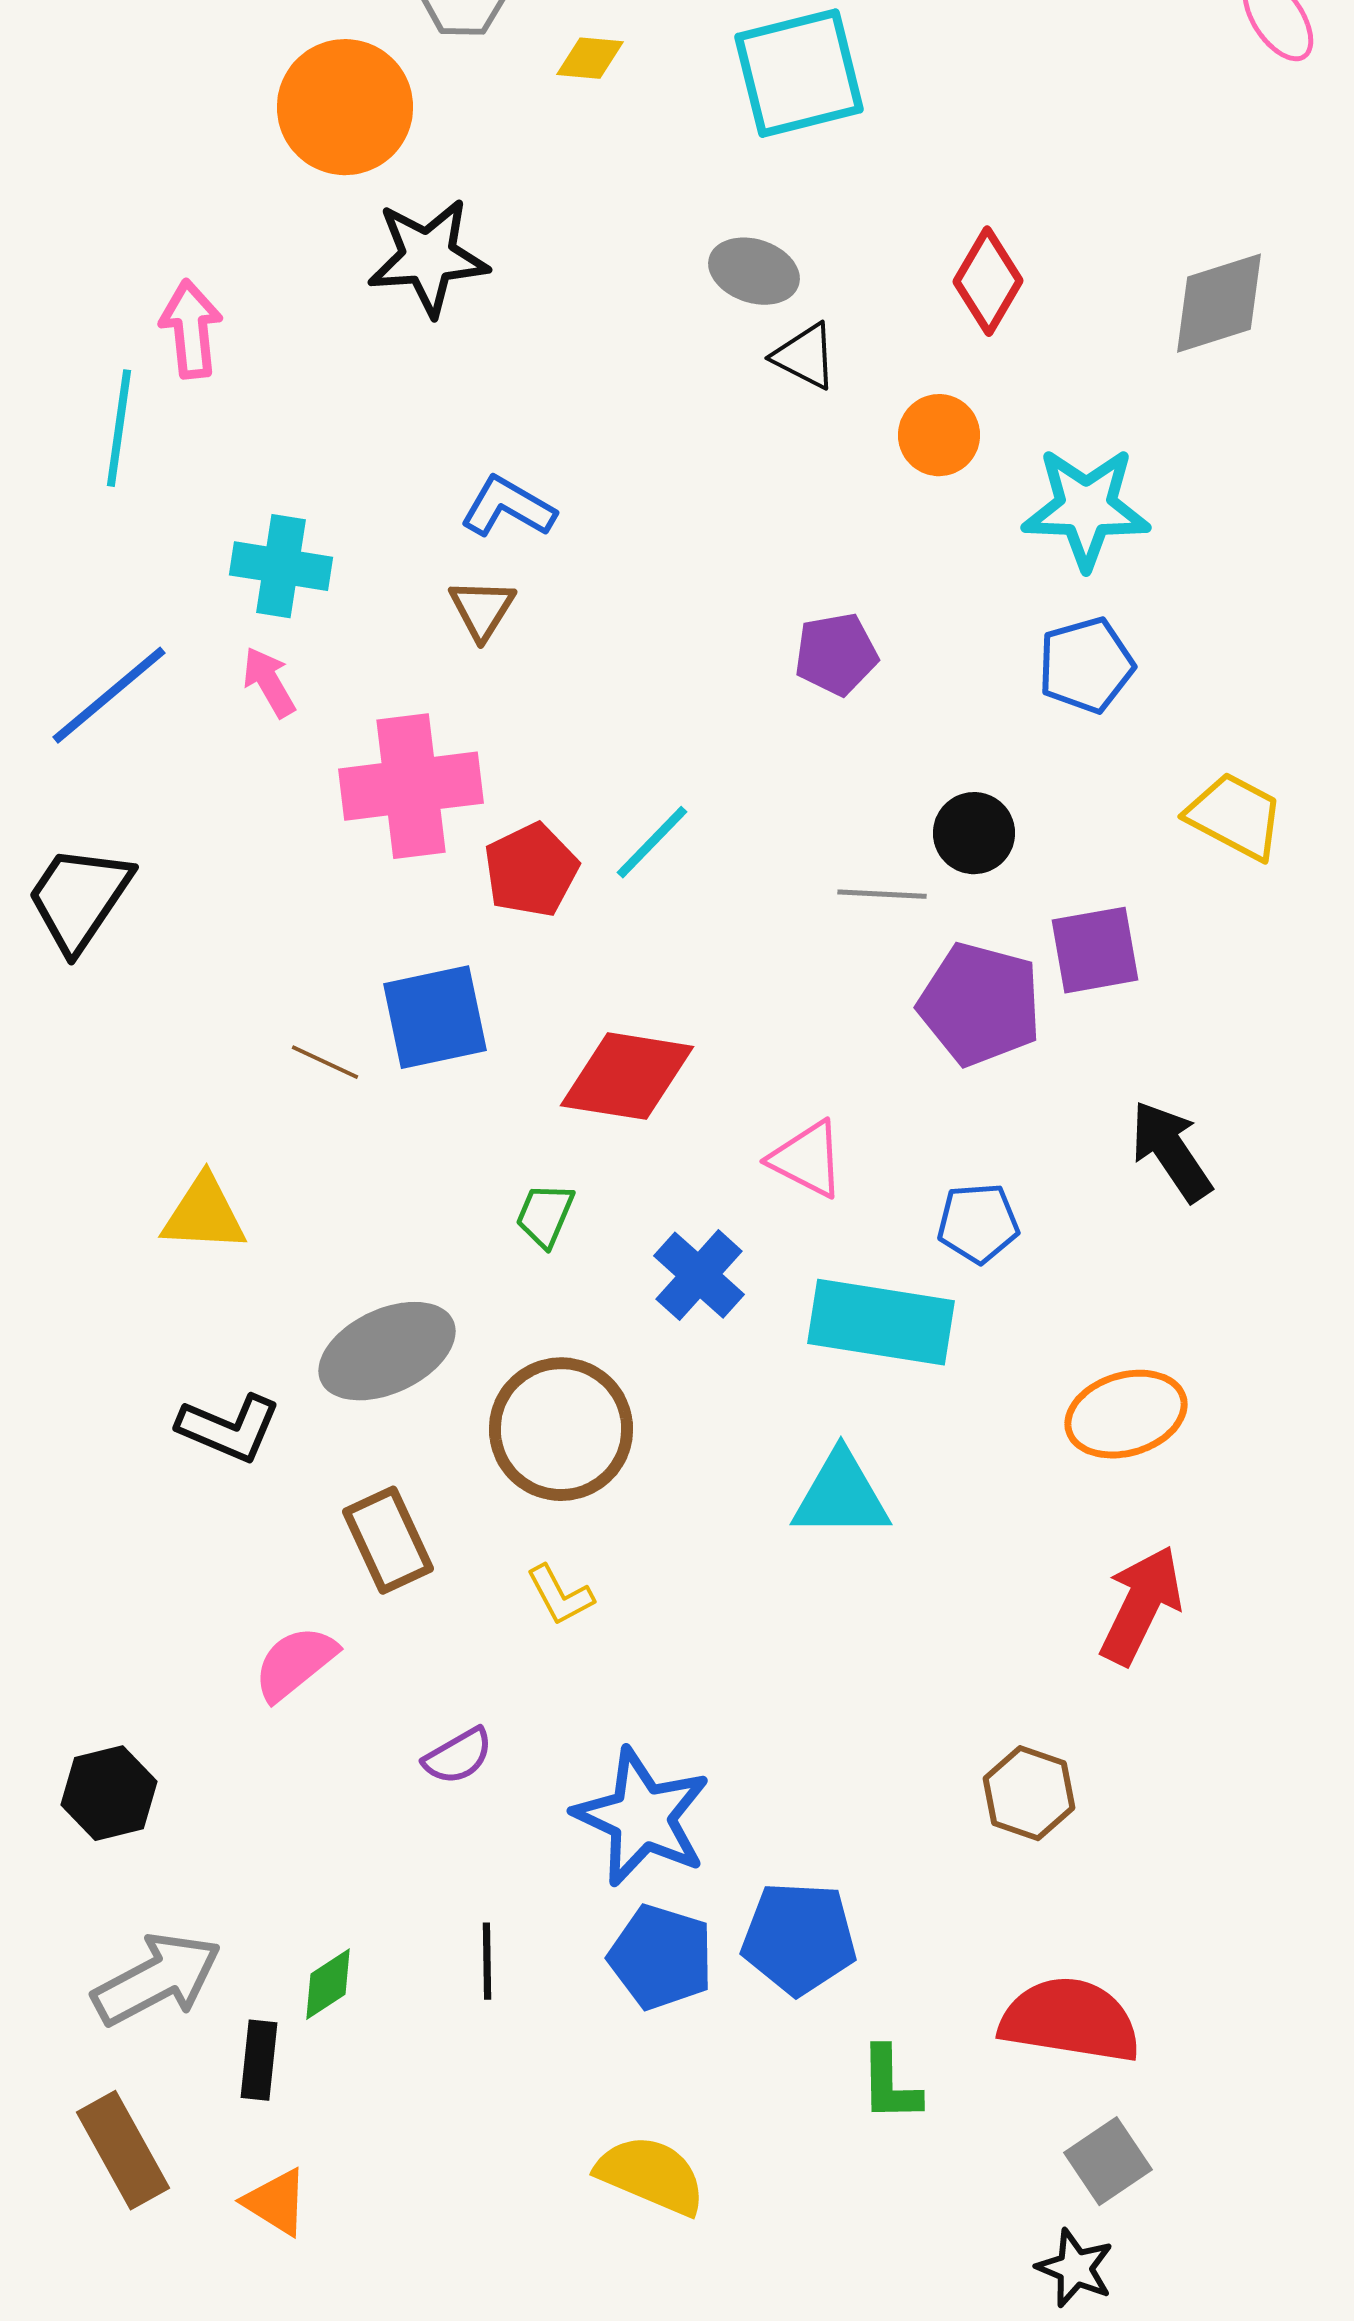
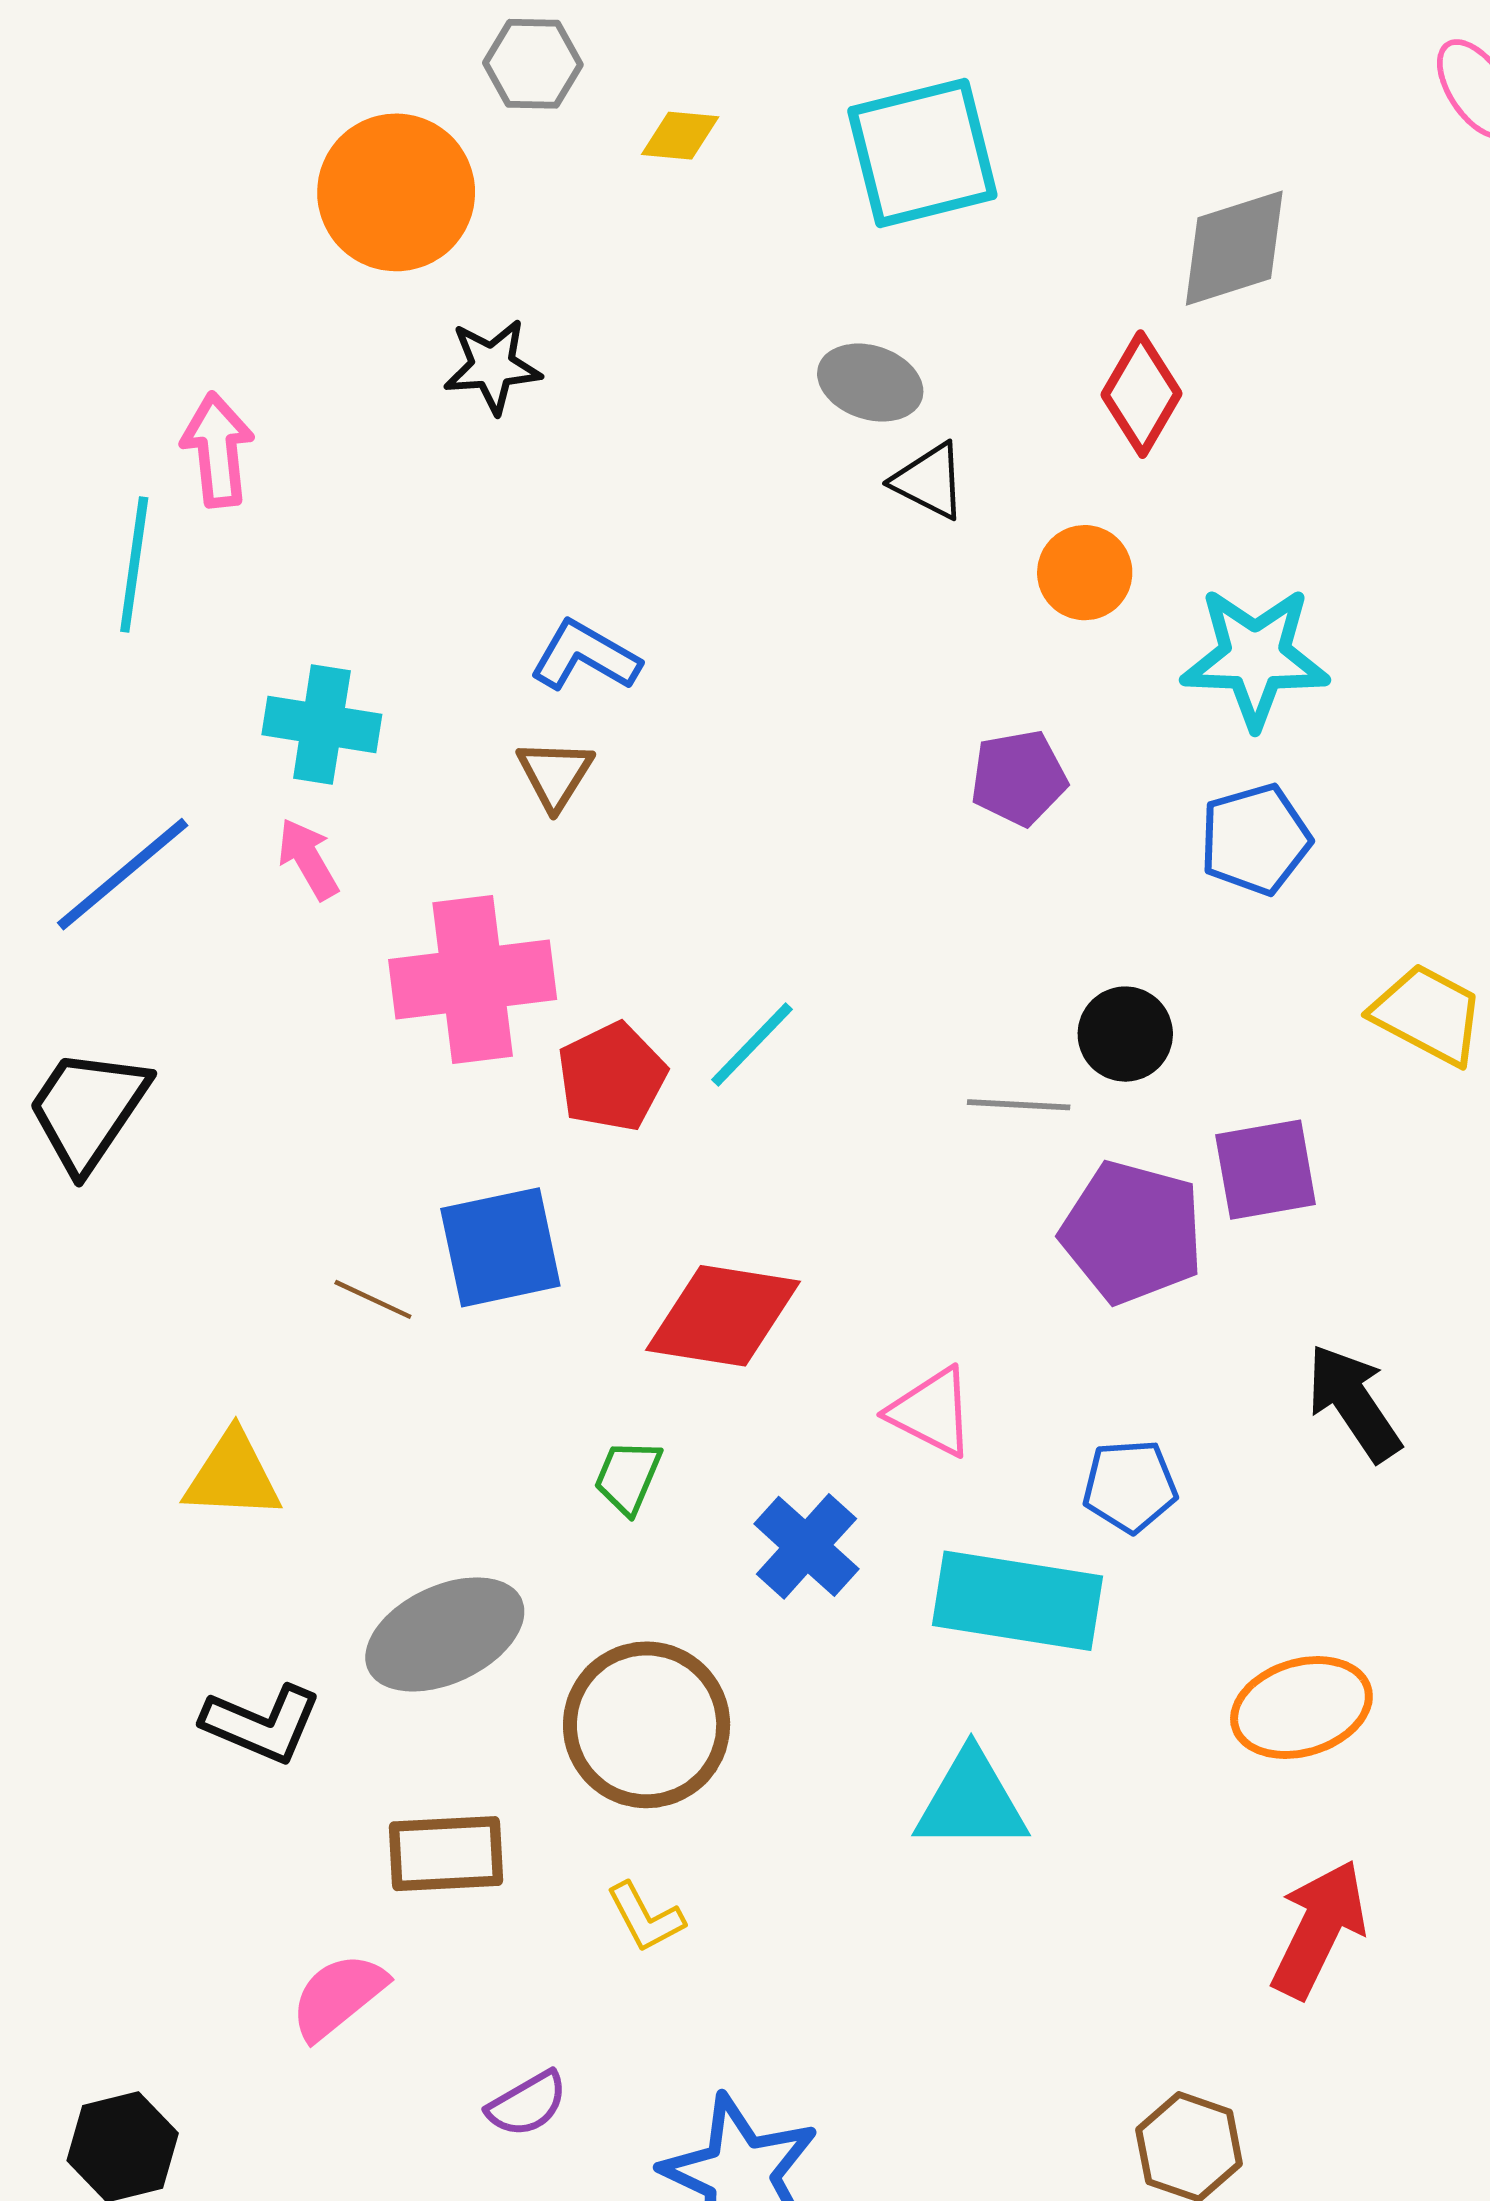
black star: (428, 257) -> (492, 366), size x0.7
gray diamond: (1219, 303) -> (1234, 248), moved
purple pentagon: (836, 654) -> (1019, 778), moved
brown rectangle: (388, 1540) -> (446, 1854), turned -68

